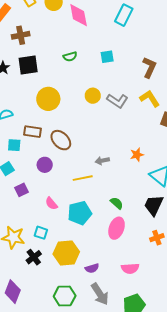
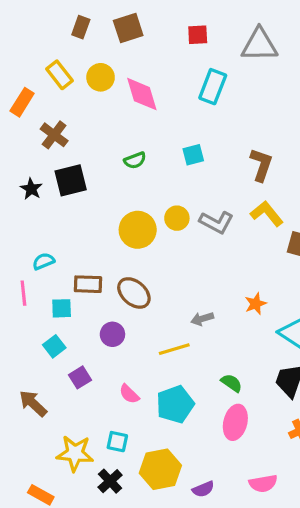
brown cross: (21, 35) -> (54, 135), turned -36
yellow circle: (48, 99) -> (138, 230), moved

